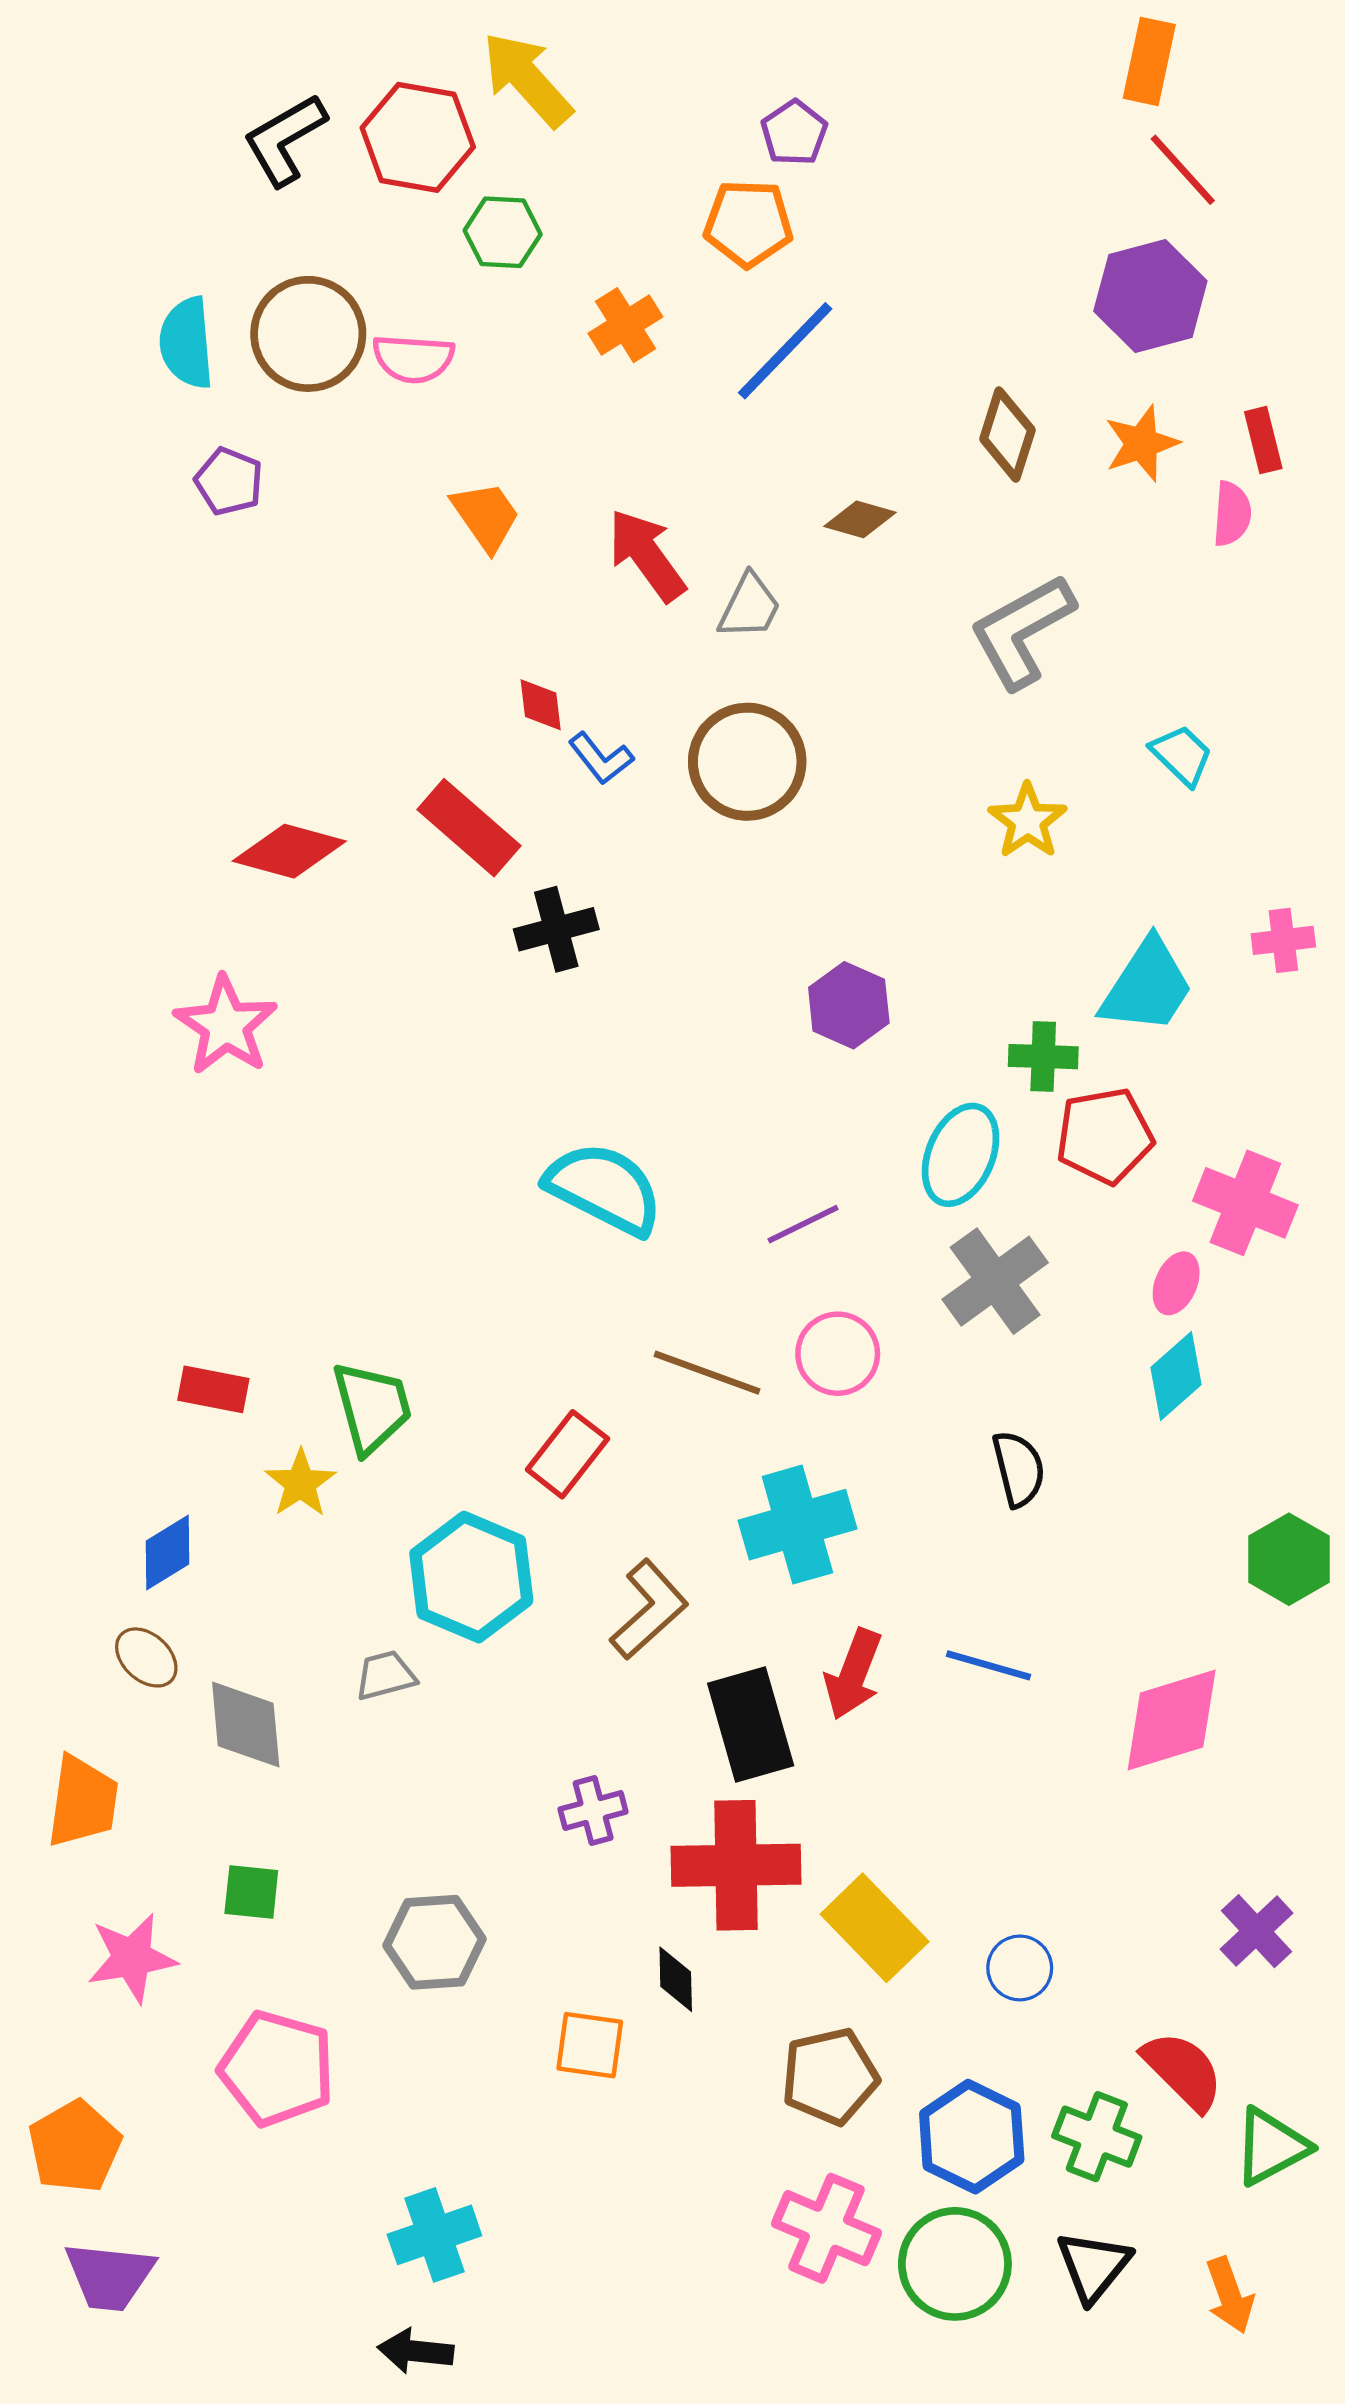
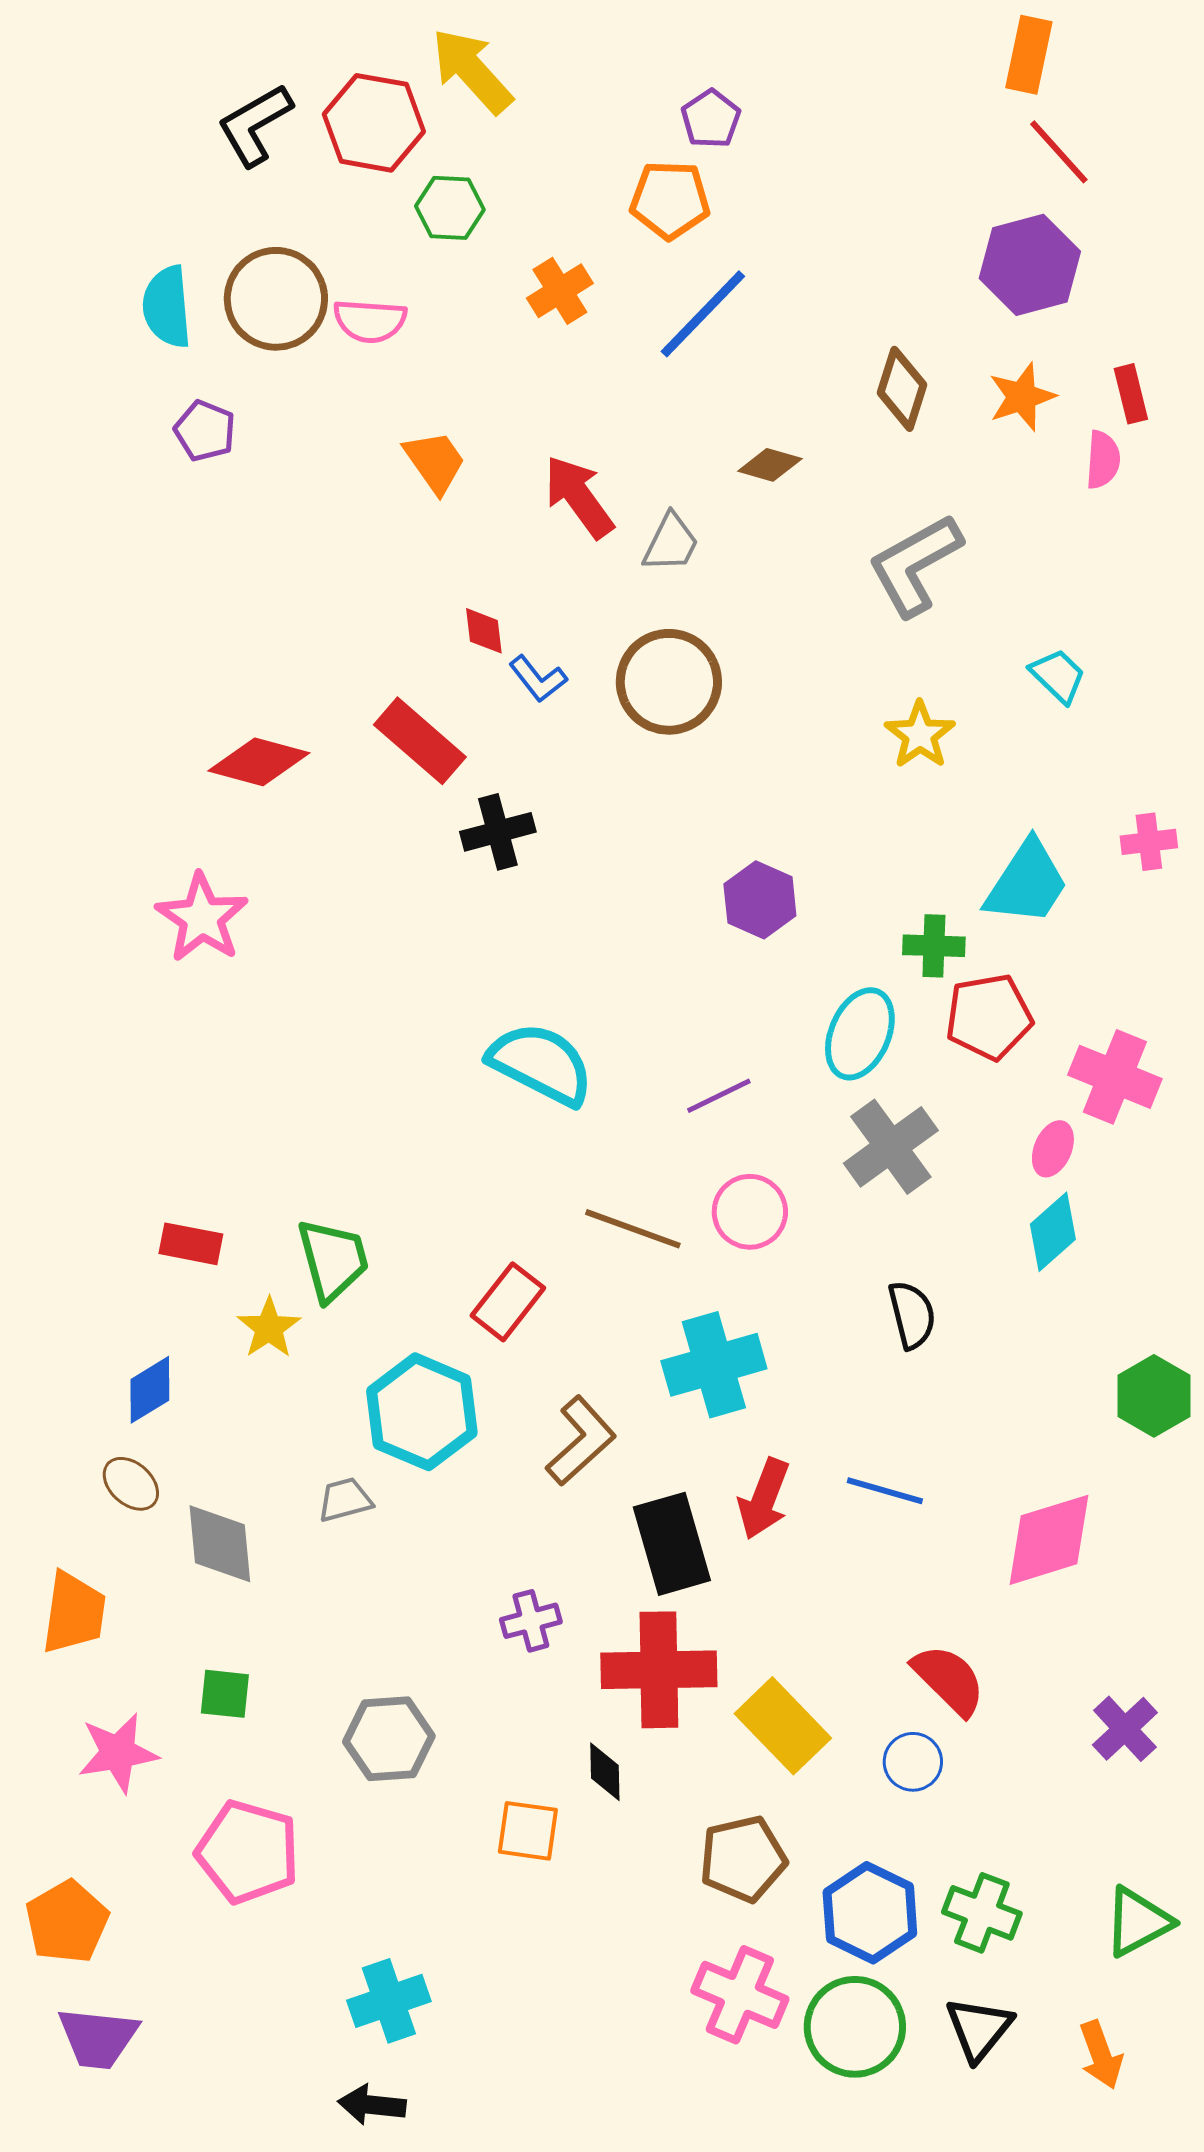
red semicircle: (1183, 2071) -> (949, 1680), moved

